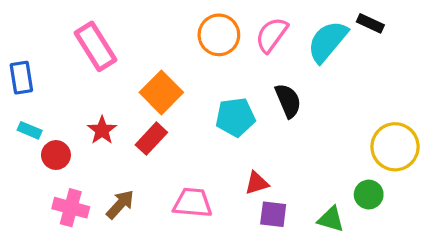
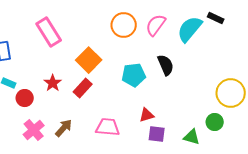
pink cross: (71, 208) -> (34, 130), turned 35

